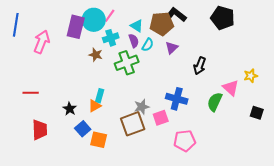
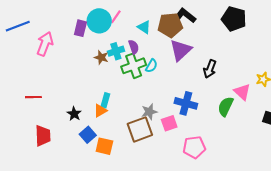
blue line: (16, 25) -> (18, 26), turned 60
purple rectangle: (76, 27) -> (80, 28), size x0.7
cyan cross: (111, 38) -> (116, 51), moved
purple semicircle: (134, 41) -> (134, 47), moved
cyan semicircle: (148, 45) -> (151, 66), moved
purple triangle: (172, 48) -> (181, 50), size x1.6

